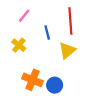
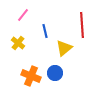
red line: (70, 21) -> (82, 25), moved
blue circle: (55, 85) -> (55, 73), moved

